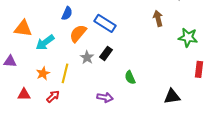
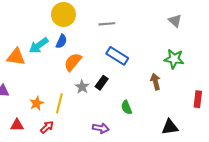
brown arrow: (158, 18) -> (155, 82), moved
blue rectangle: (105, 23) -> (117, 56), moved
green star: (188, 37) -> (174, 59), moved
cyan arrow: (45, 42) -> (39, 45), moved

